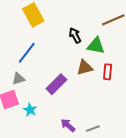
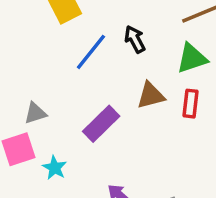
green triangle: (96, 46) -> (192, 58), moved, turned -30
blue line: (27, 53) -> (91, 52), moved

